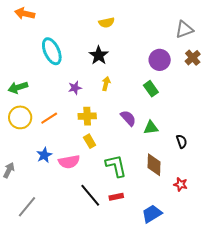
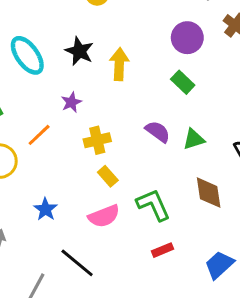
black star: (99, 55) -> (79, 51), moved
yellow arrow: (106, 84) -> (119, 64), moved, size x1.5
orange line: (49, 118) -> (39, 135), moved
pink semicircle: (69, 162) -> (104, 216), moved
black line: (90, 195) -> (77, 263), moved

